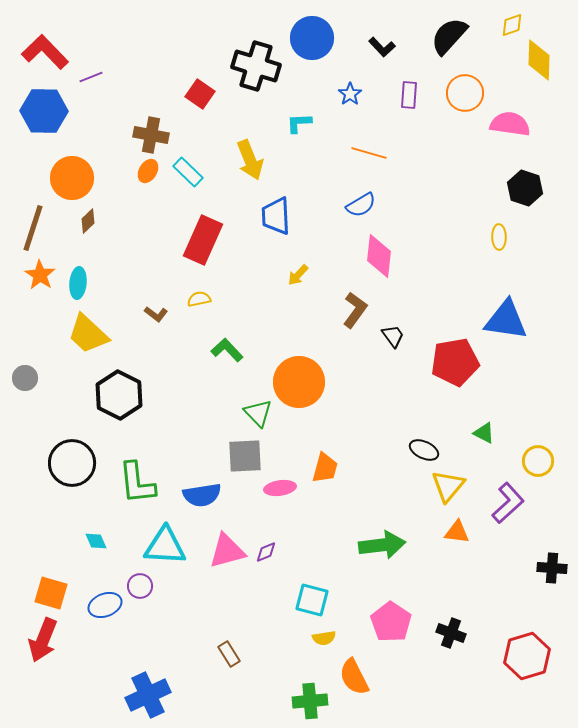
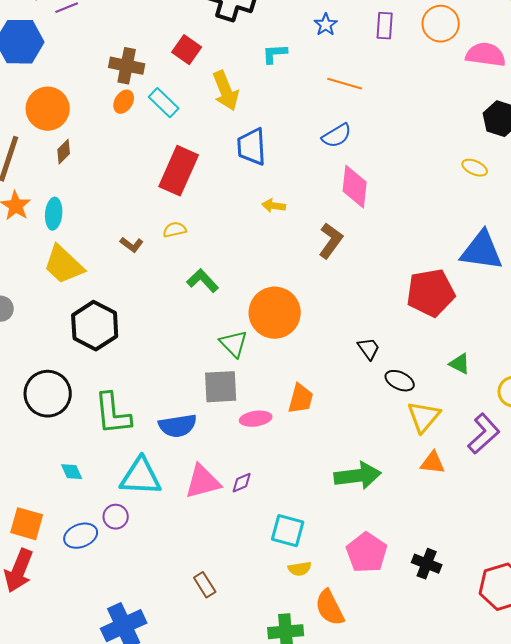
red square: (200, 94) -> (187, 50), moved
yellow ellipse: (499, 237) -> (475, 168), turned -65
yellow arrow: (298, 275) -> (274, 206), turned 55
black trapezoid: (393, 336) -> (369, 349), moved

